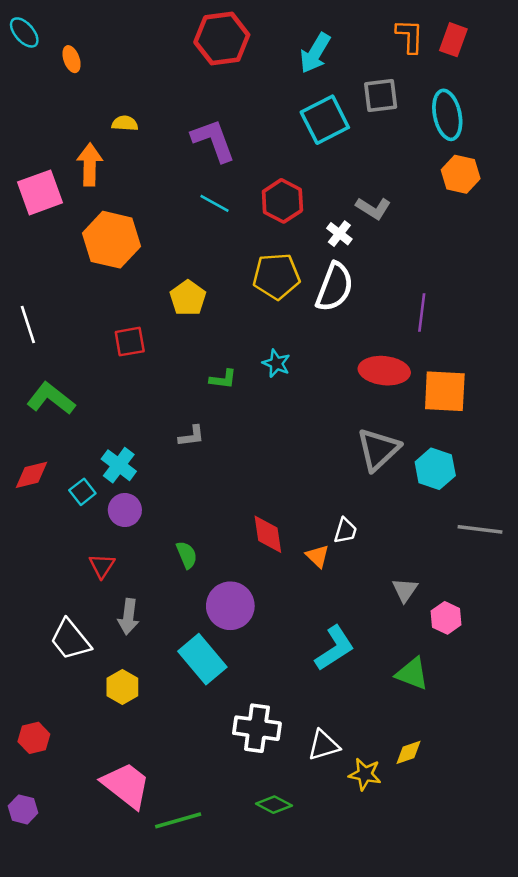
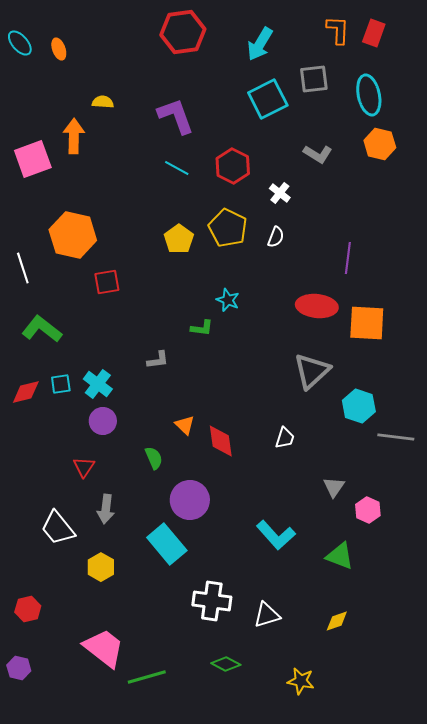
cyan ellipse: (24, 32) -> (20, 43), moved
gray L-shape: (373, 208) -> (318, 154), moved
orange hexagon: (112, 240) -> (73, 235), moved
yellow pentagon: (276, 276) -> (228, 228), turned 30
white semicircle: (335, 287) -> (276, 237), size x0.5
yellow pentagon: (188, 298) -> (179, 239), moved
green L-shape: (223, 379) -> (202, 328), moved
cyan hexagon: (435, 469) -> (359, 406), moved
cyan square: (82, 492) -> (61, 384), moved, turned 30
orange triangle: (318, 556) -> (185, 425), moved
cyan L-shape: (335, 648) -> (276, 535), turned 81
yellow star: (365, 774) -> (301, 681), moved

